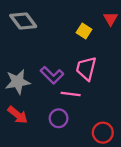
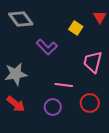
pink trapezoid: (86, 69) -> (93, 62), moved
purple L-shape: (52, 75) -> (47, 47), moved
red circle: (103, 133) -> (90, 103), moved

